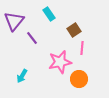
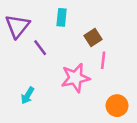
cyan rectangle: (49, 14) -> (62, 17), turned 40
orange circle: (79, 79) -> (117, 106), moved

